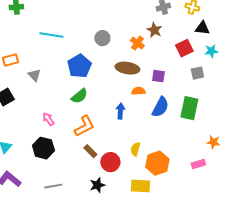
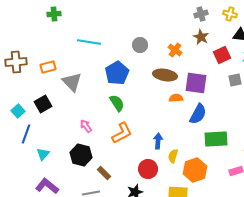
brown star: (154, 30) -> (201, 37), moved
gray triangle: (34, 75) -> (72, 82), size x1.5
purple square: (158, 76) -> (196, 83), size x1.6
green semicircle: (79, 96) -> (117, 103), turned -84
green rectangle: (189, 108) -> (216, 139), moved, turned 75
blue arrow: (120, 111) -> (158, 141), moved
brown rectangle: (90, 151) -> (104, 173), moved

